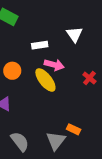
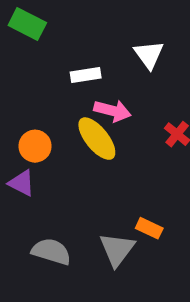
orange circle: (12, 71) -> (35, 146), moved
gray semicircle: (20, 142) -> (51, 252), turned -35

